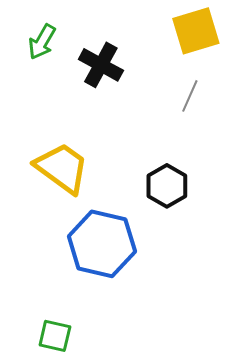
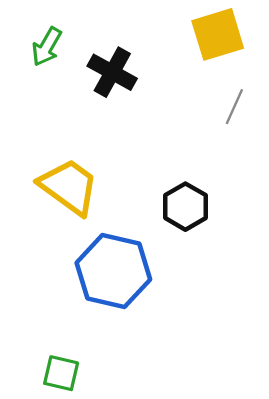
gray line: (190, 96) -> (234, 107), moved

